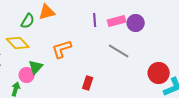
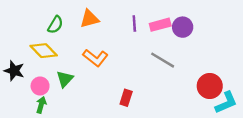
orange triangle: (47, 12) -> (90, 19), moved
orange L-shape: (62, 49) -> (95, 58), turned -125
pink circle: (27, 75) -> (40, 86), moved

